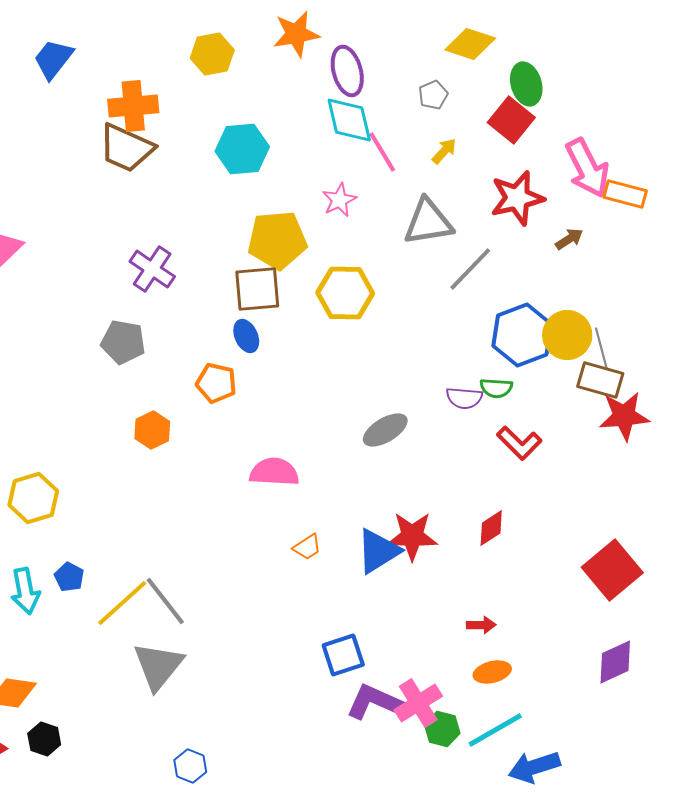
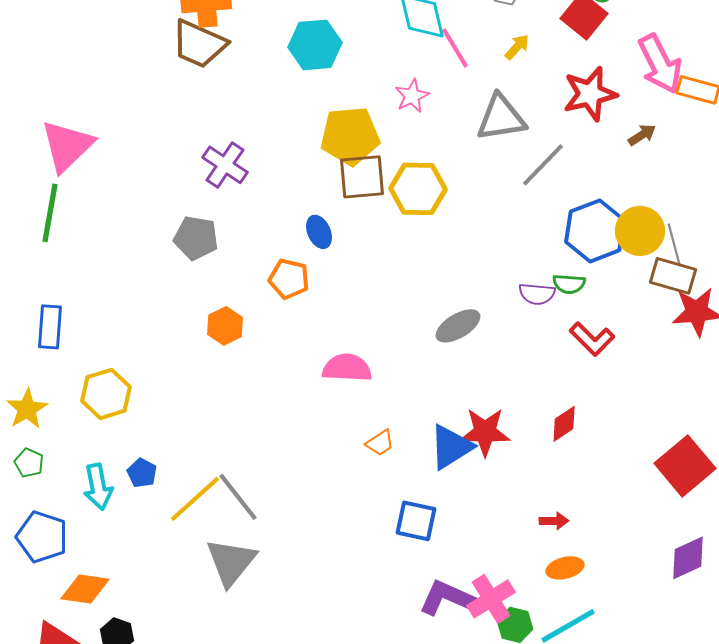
brown square: (257, 289) -> (362, 177), moved
blue square: (343, 655) -> (416, 521), moved, turned 30

